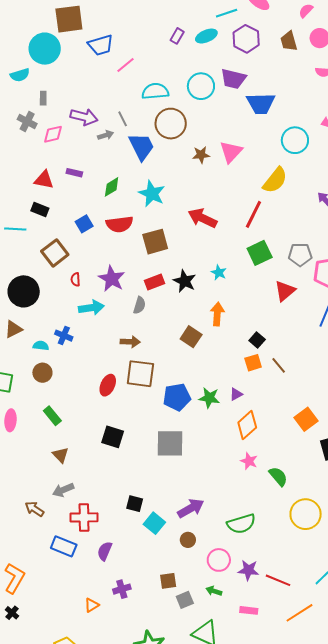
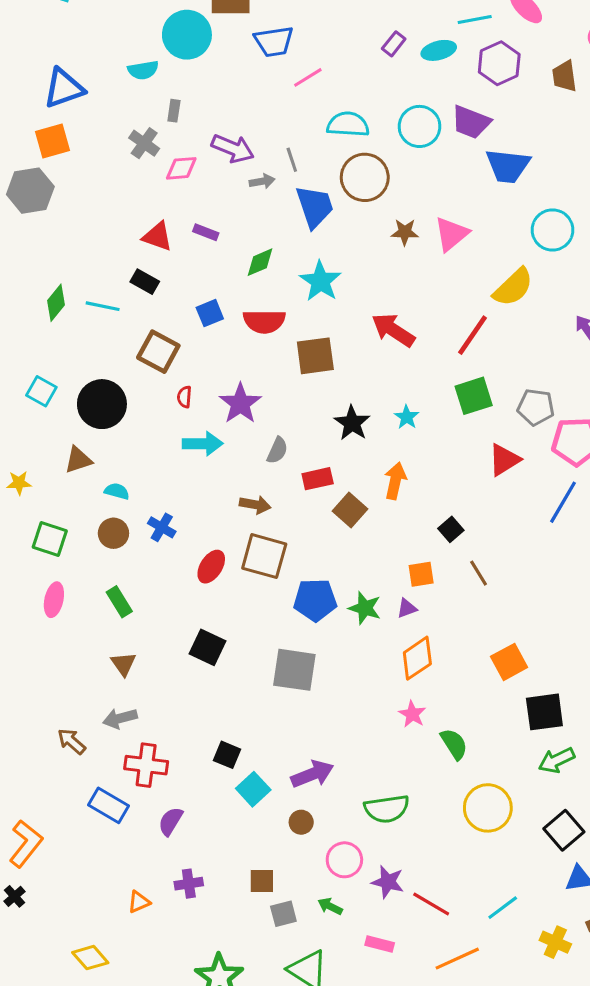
brown square: (55, 253) -> (158, 352), turned -32
red rectangle: (154, 282) -> (318, 479), moved
blue cross: (64, 336) -> (162, 527), moved
orange square: (253, 363) -> (421, 574), moved

